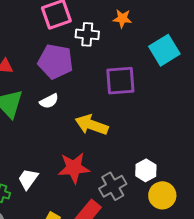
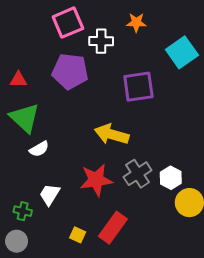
white semicircle: (49, 101) -> (39, 149), moved
gray cross: (113, 186) -> (138, 174), moved

